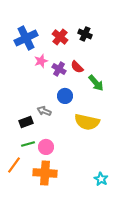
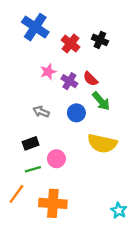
blue cross: (26, 38) -> (35, 27), moved, turned -30
green arrow: (96, 83) -> (101, 101), moved
gray arrow: (44, 111) -> (41, 112), moved
pink circle: (46, 147) -> (56, 159), moved

